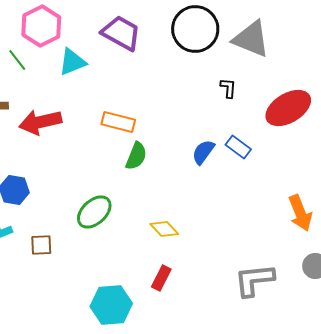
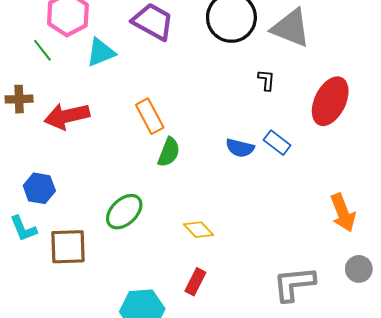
red ellipse: (288, 108) -> (330, 101), turned -33
orange rectangle: (118, 122) -> (150, 116), turned 48
blue semicircle: (203, 152) -> (240, 148), turned -112
brown square: (41, 245) -> (68, 247), size x1.6

